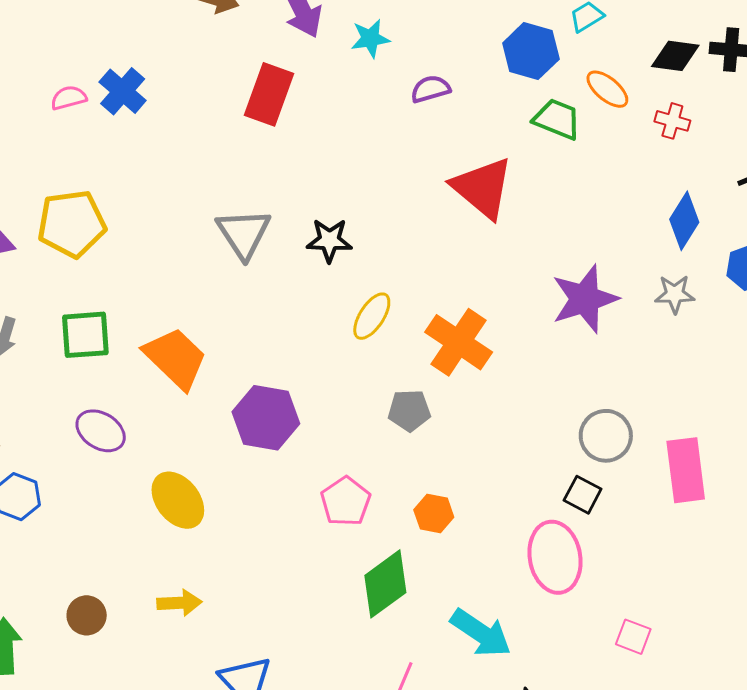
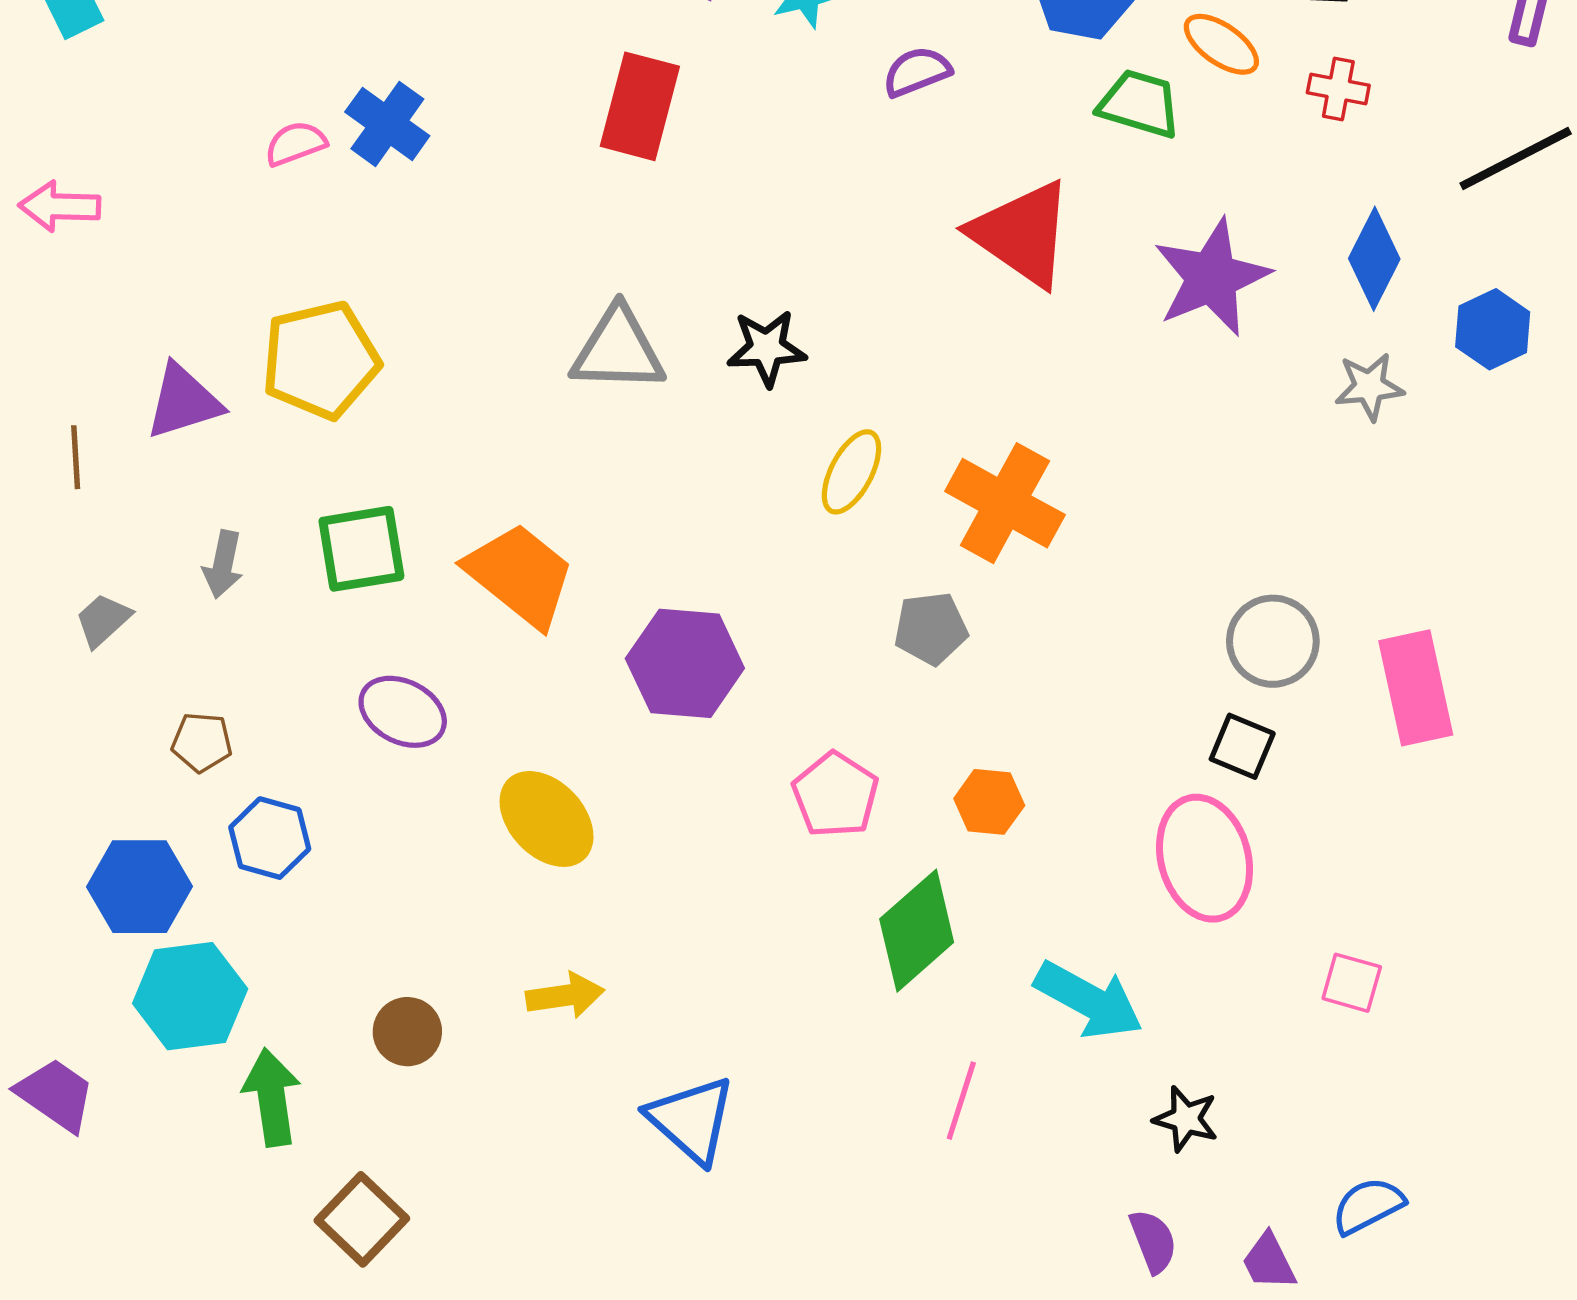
gray triangle: (244, 233) -> (618, 350), turned -50
purple star: (585, 299) -> (1212, 277), moved

